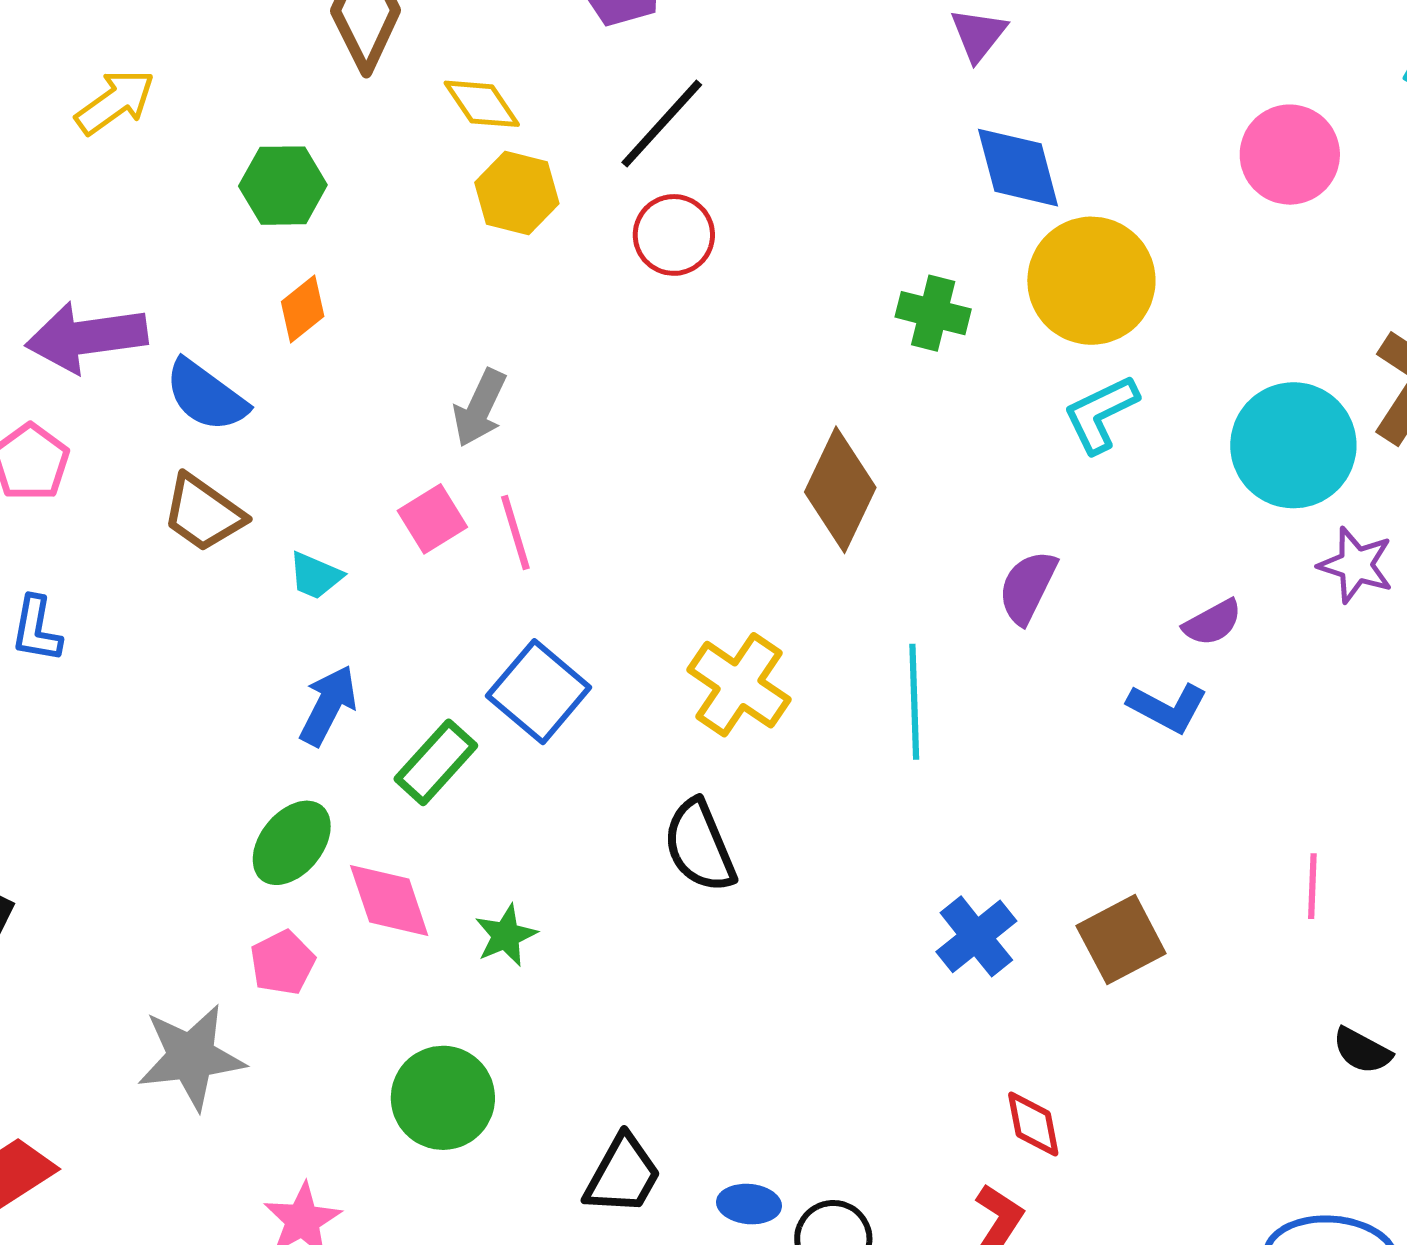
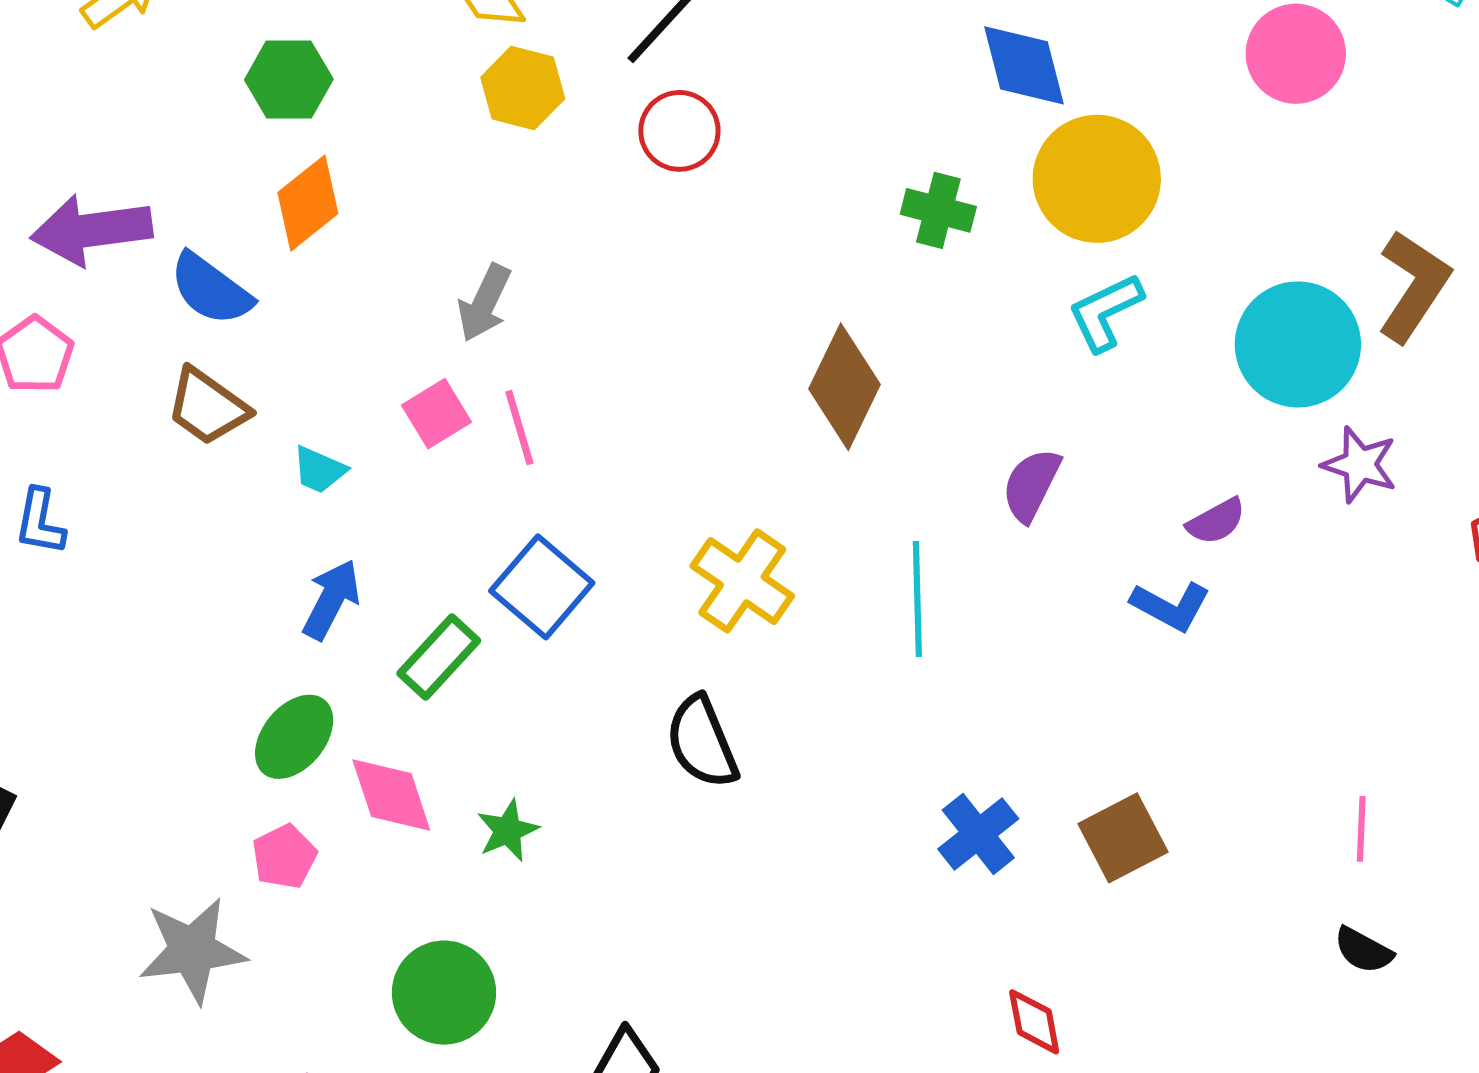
orange diamond: (303, 309) -> (308, 203), size x1.4
pink line: (1312, 886) -> (1361, 829), moved

